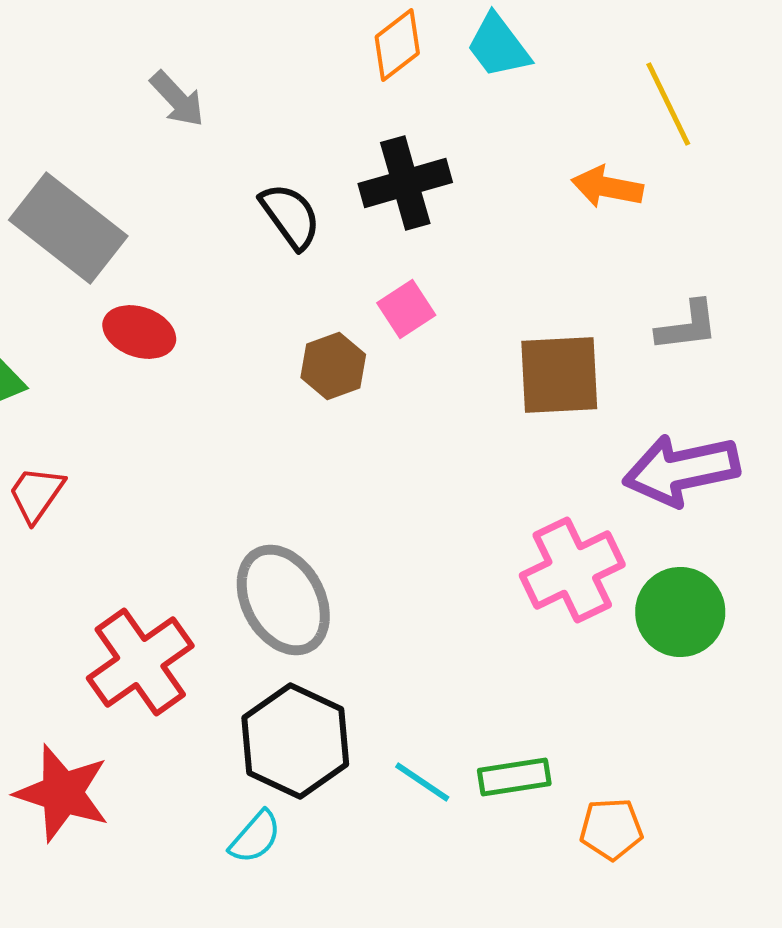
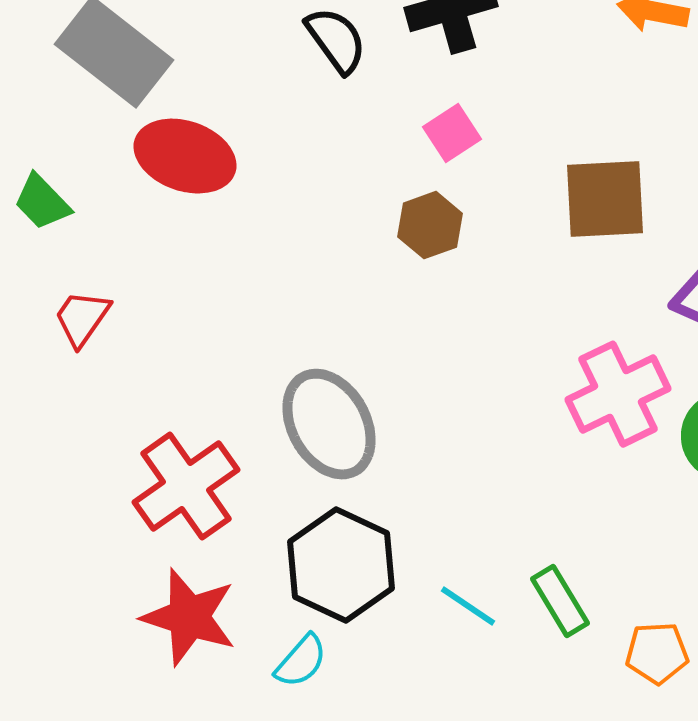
red ellipse: (139, 332) -> (185, 156), size x1.4
brown hexagon: (333, 366) -> (430, 225), moved
green rectangle: (514, 777) -> (560, 601), turned 68
red star: (62, 793) -> (189, 617), moved

